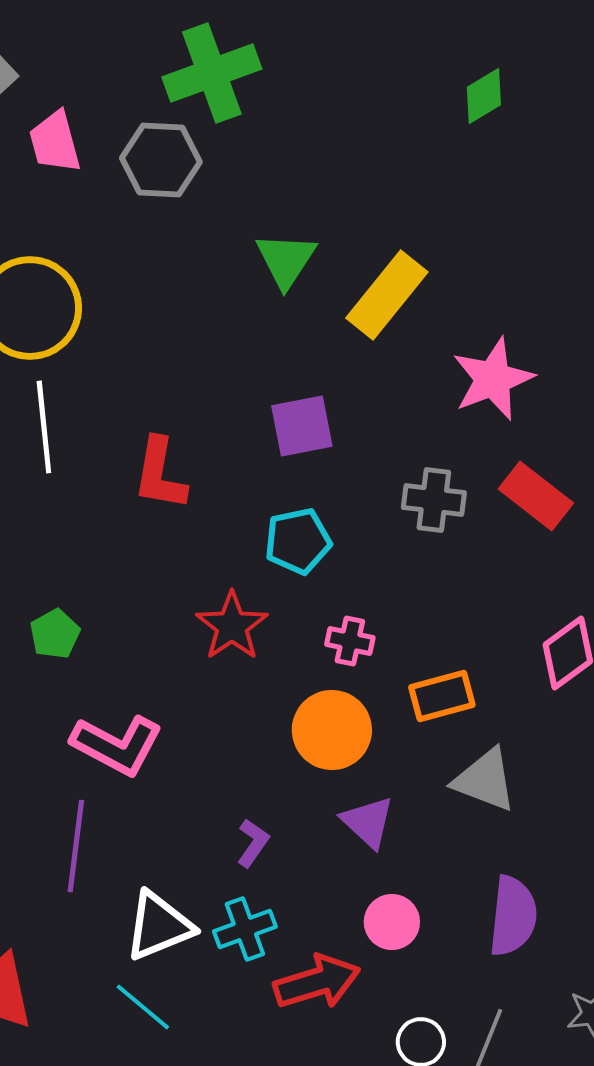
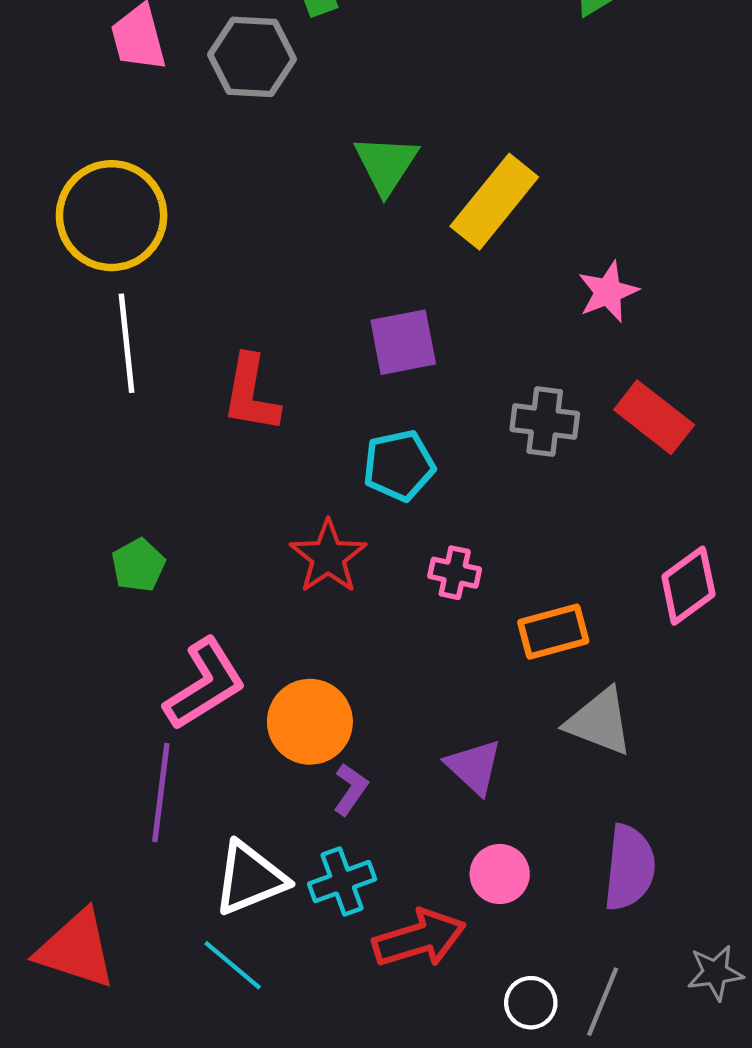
pink star: (493, 379) -> (608, 292), size x0.7
orange circle: (332, 730) -> (310, 722), moved
pink L-shape: (117, 745) -> (205, 684), turned -60

